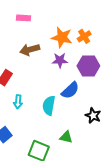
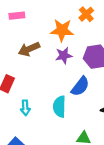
orange cross: (84, 36) -> (86, 14), moved

